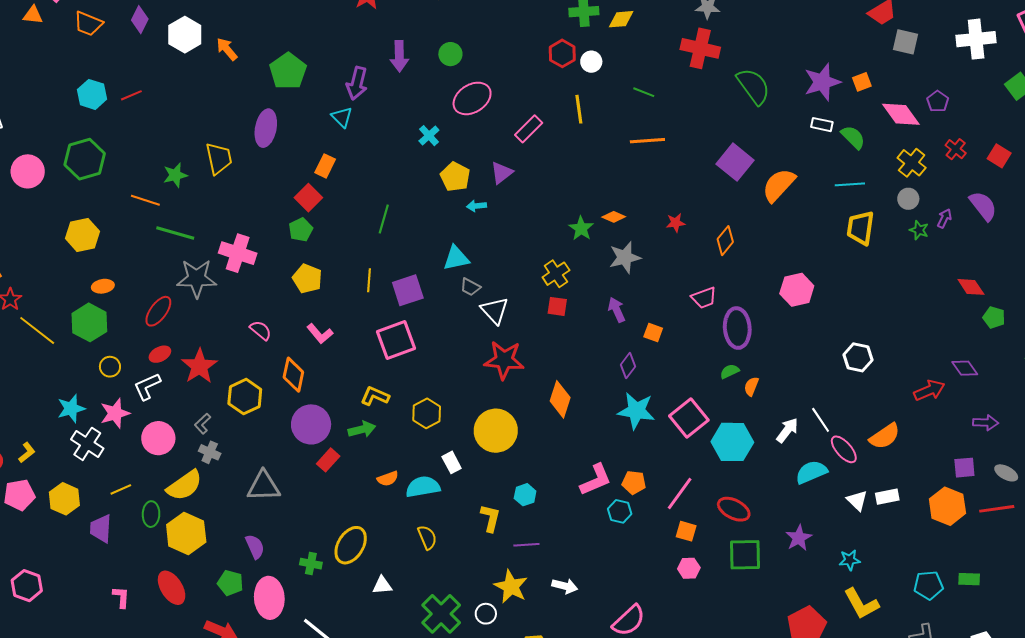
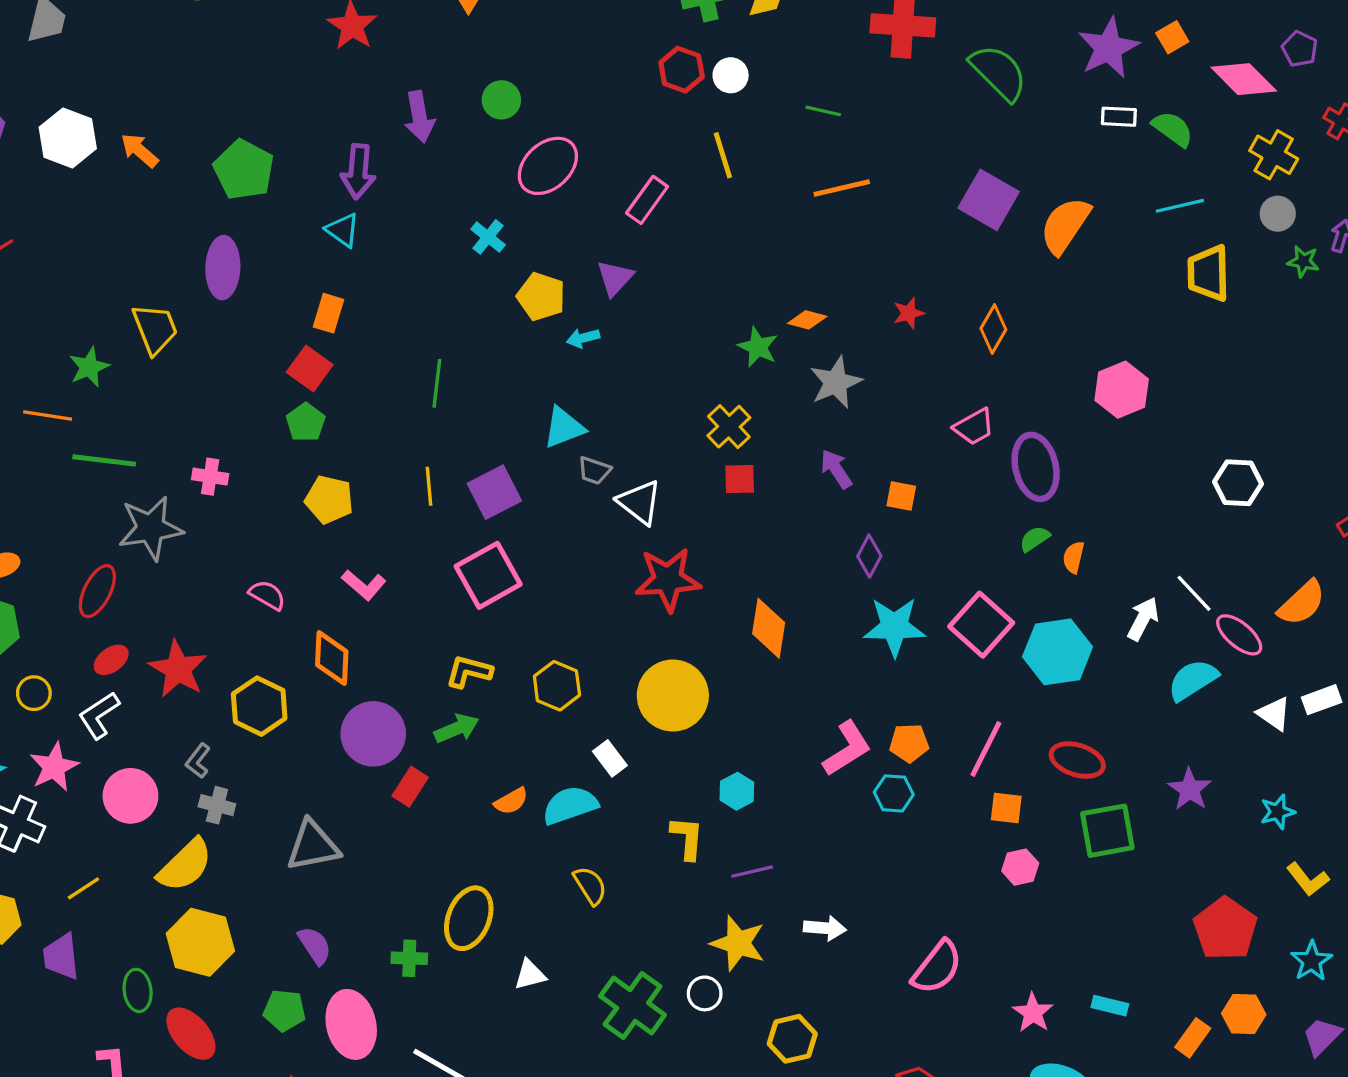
pink cross: (238, 253) -> (210, 477), size x0.6
green ellipse: (151, 514) -> (138, 990), moved
yellow L-shape: (861, 604) -> (1308, 879), size x0.7

